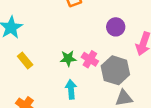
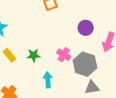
green star: (68, 58) -> (34, 55), moved

